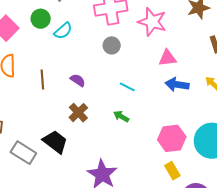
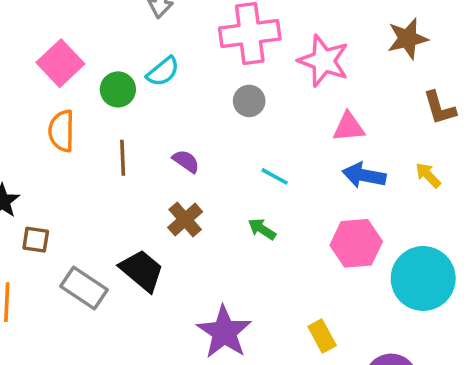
green circle: (41, 19) -> (118, 89), moved
pink hexagon: (172, 138) -> (356, 243), moved
yellow rectangle: (172, 171) -> (322, 336), moved

